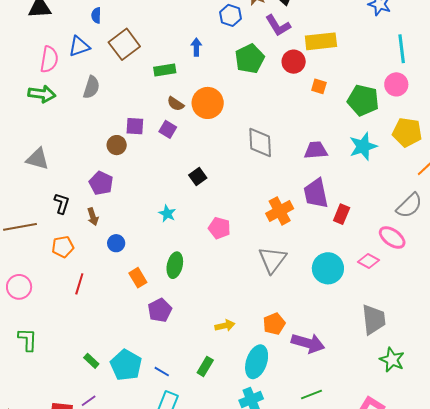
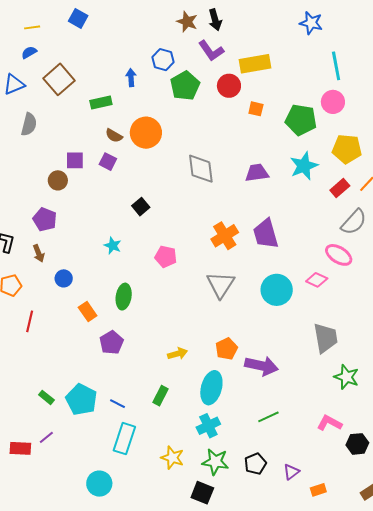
blue semicircle: (96, 15) -> (29, 52), turned 63
blue hexagon: (230, 15) -> (163, 60), moved
purple trapezoid: (316, 193) -> (266, 234), moved
red rectangle: (342, 214) -> (340, 188), moved, turned 30

